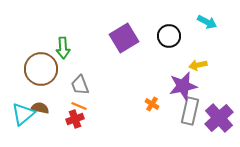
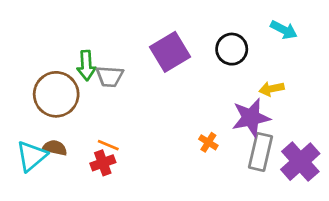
gray trapezoid: (80, 85) -> (110, 77), moved, turned -65

